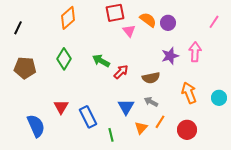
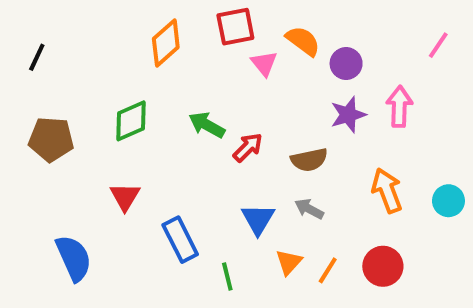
orange diamond: (68, 18) -> (166, 43), moved
purple circle: (168, 23) -> (346, 63), moved
green diamond: (64, 59) -> (131, 121), turned 35
red triangle: (61, 107) -> (125, 197), moved
orange line: (160, 122) -> (328, 270), moved

